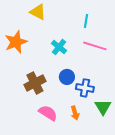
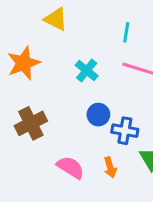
brown cross: (35, 83) -> (31, 123), moved

